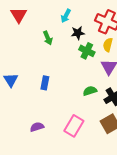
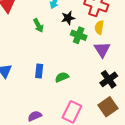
green semicircle: (90, 91) -> (62, 77), moved

